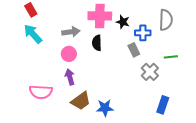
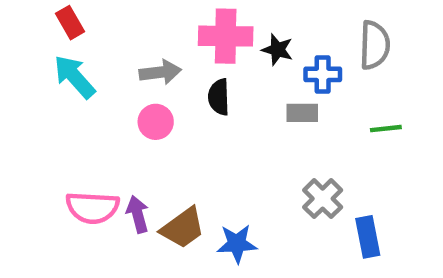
gray rectangle: (134, 50) -> (302, 113), turned -64
gray cross: (150, 72) -> (323, 199), moved
purple arrow: (70, 77) -> (138, 214), moved
blue rectangle: (163, 105) -> (368, 237), turned -30

